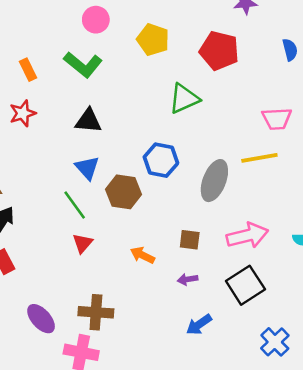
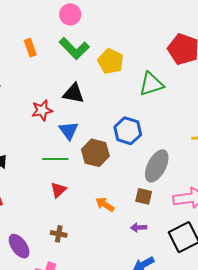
pink circle: (96, 20) -> (70, 14), moved
yellow pentagon: (153, 40) -> (111, 61), moved
red star: (23, 113) -> (42, 110), moved
gray ellipse: (214, 181) -> (157, 166), moved
green line: (75, 205) -> (55, 159), turned -60
brown cross: (96, 312) -> (59, 234), moved, size x0.6

